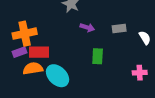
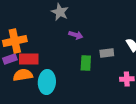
gray rectangle: (119, 28) -> (107, 53), moved
cyan ellipse: (58, 76) -> (47, 82), turned 50

